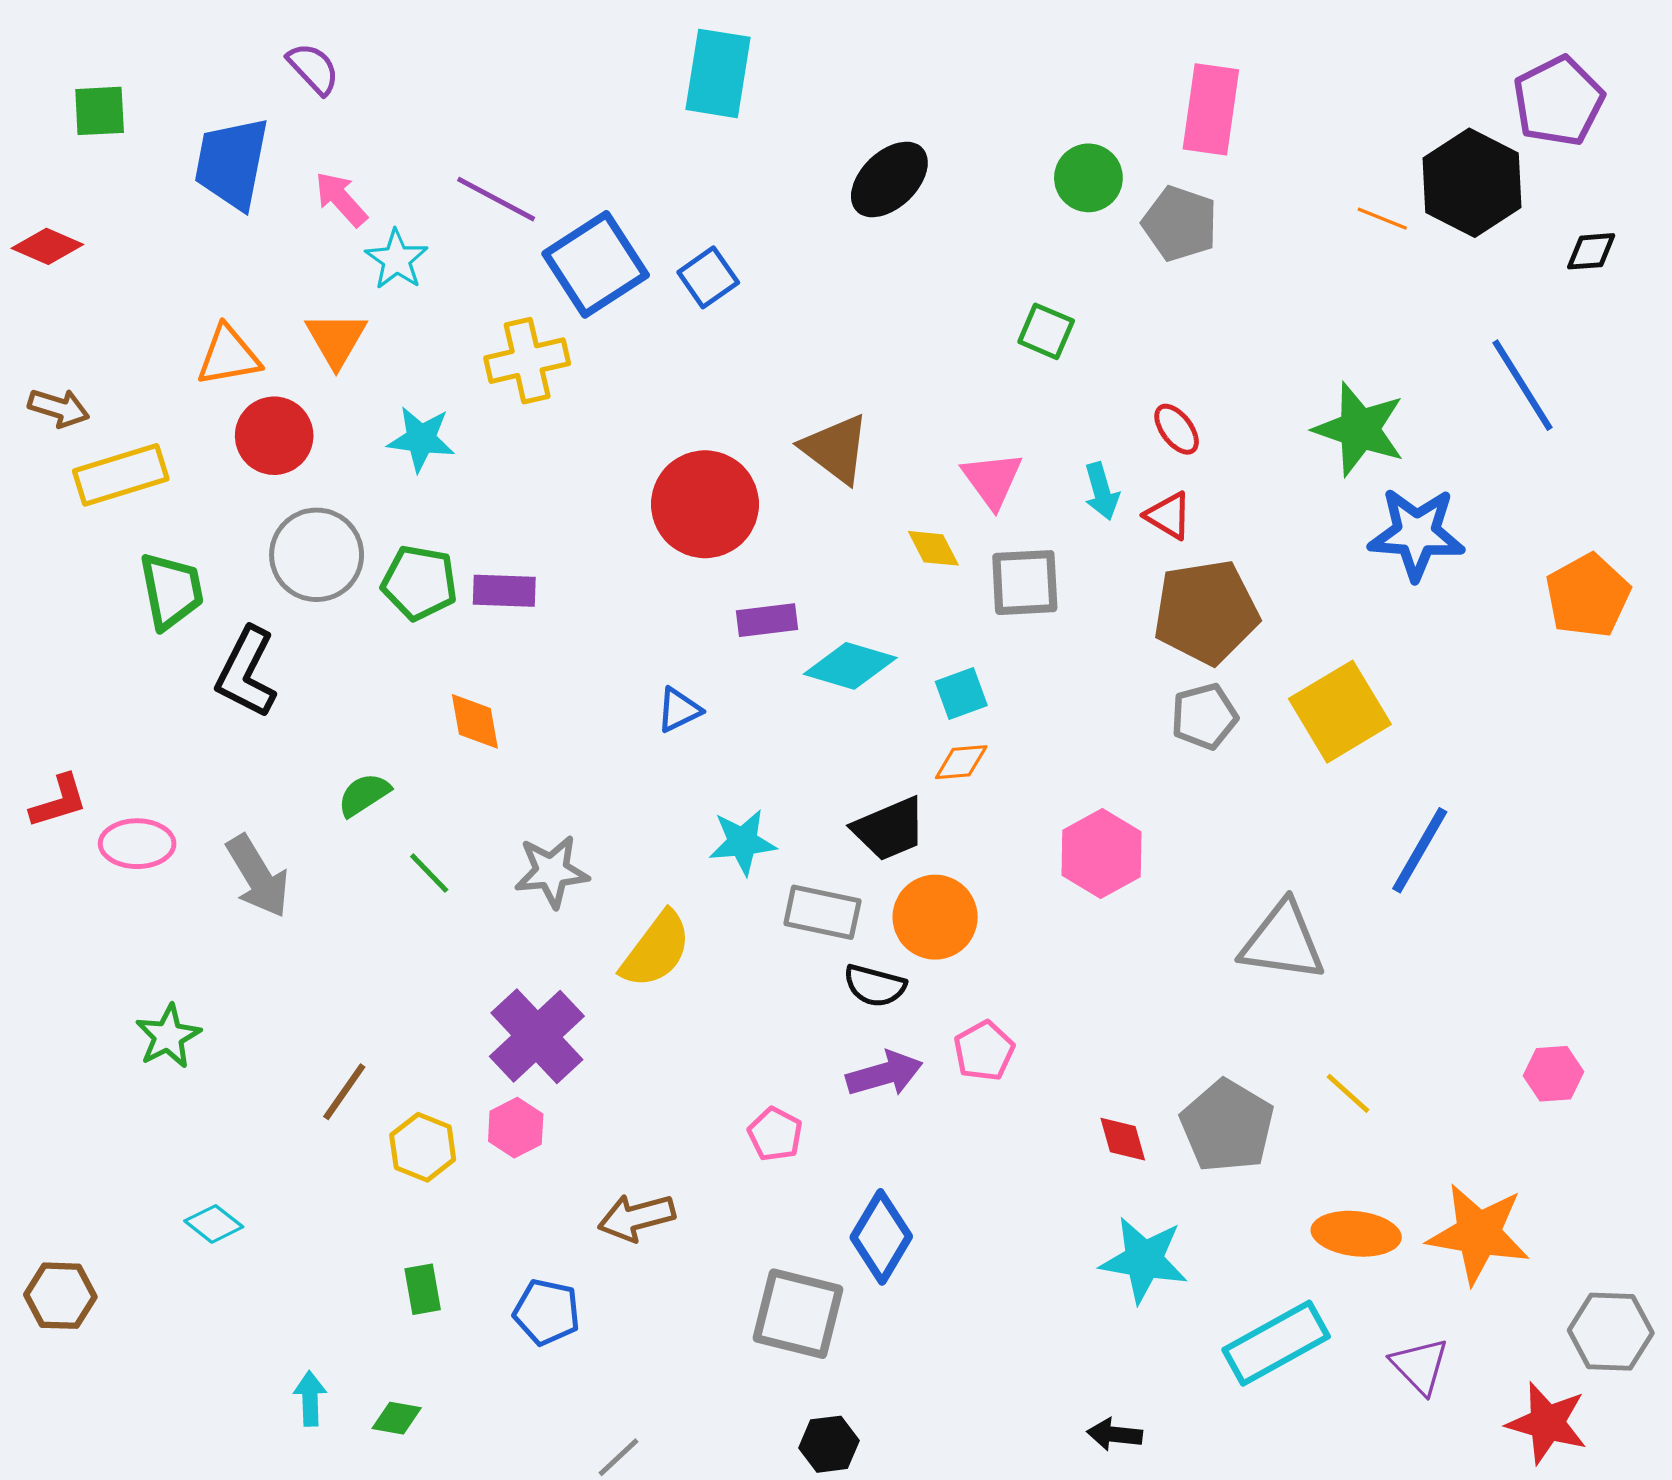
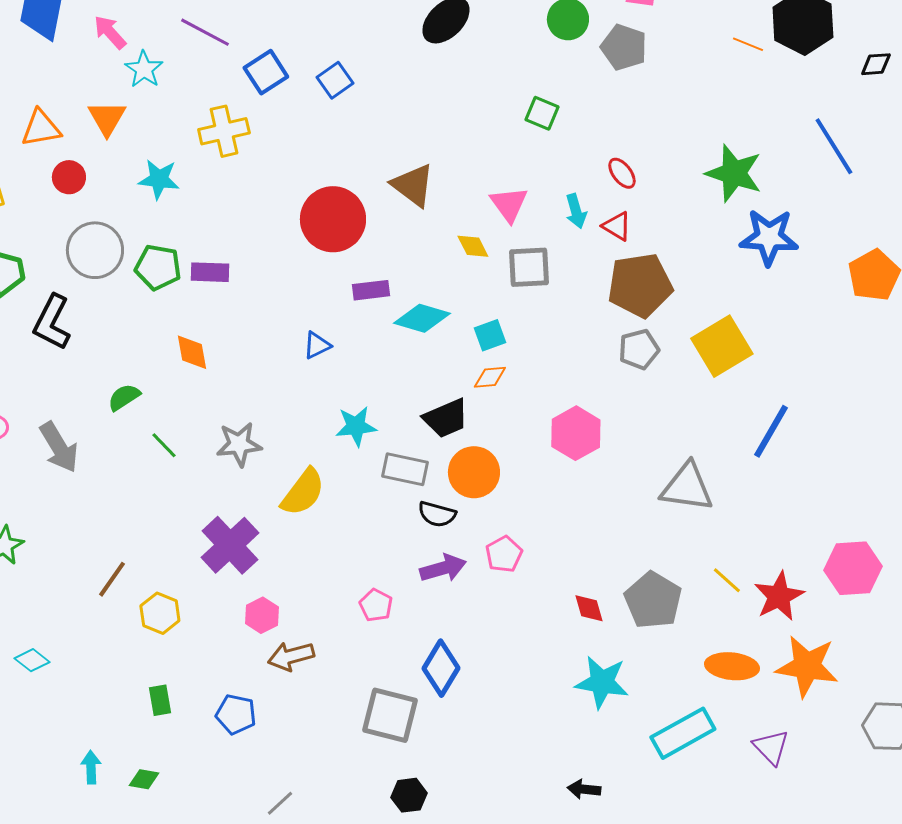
blue square: (596, 264) -> (266, 72), size x0.7
red circle: (274, 436) -> (69, 177), size x0.7
pink hexagon: (1554, 1074) -> (853, 568), size x1.6
pink hexagon: (516, 1128) -> (262, 615), moved
red star: (1547, 1423) -> (779, 596), moved, turned 30

